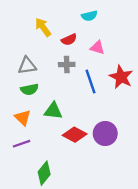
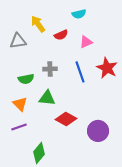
pink triangle: (97, 48) -> (86, 42), turned -40
gray cross: (67, 64) -> (50, 69), moved
gray triangle: (27, 66) -> (18, 41), moved
purple circle: (105, 133) -> (98, 131), moved

